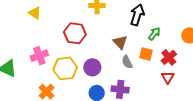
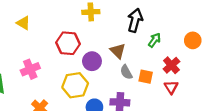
orange square: (146, 54) -> (146, 77), moved
purple circle: (92, 67) -> (92, 61), moved
yellow hexagon: (65, 68) -> (75, 85), moved

